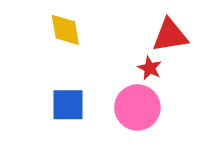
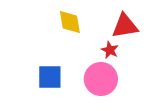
yellow diamond: (65, 30) -> (70, 22), moved

